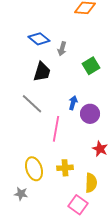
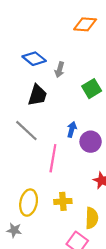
yellow ellipse: (34, 169) -> (29, 203), turned 30

